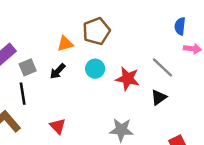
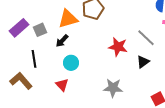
orange triangle: (65, 44) -> (68, 19), size x1.5
gray square: (28, 67) -> (40, 30), moved
cyan circle: (95, 69) -> (71, 63), moved

